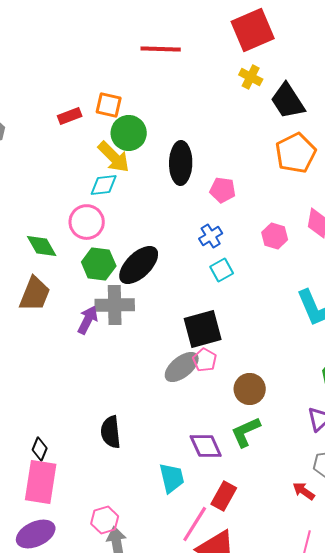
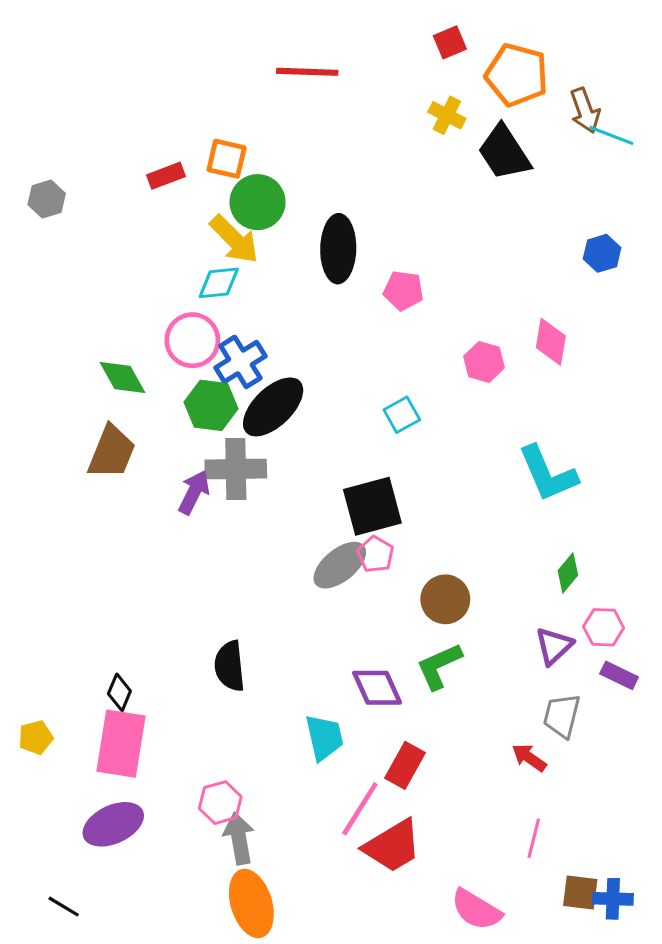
red square: (253, 30) -> (450, 42), size x0.5
orange pentagon: (296, 153) -> (517, 75), moved, turned -30
blue cross: (211, 236) -> (240, 362), moved, size x1.4

